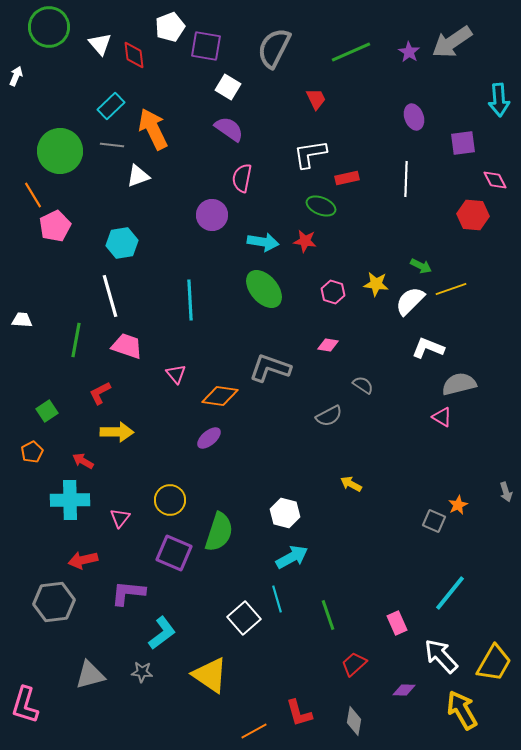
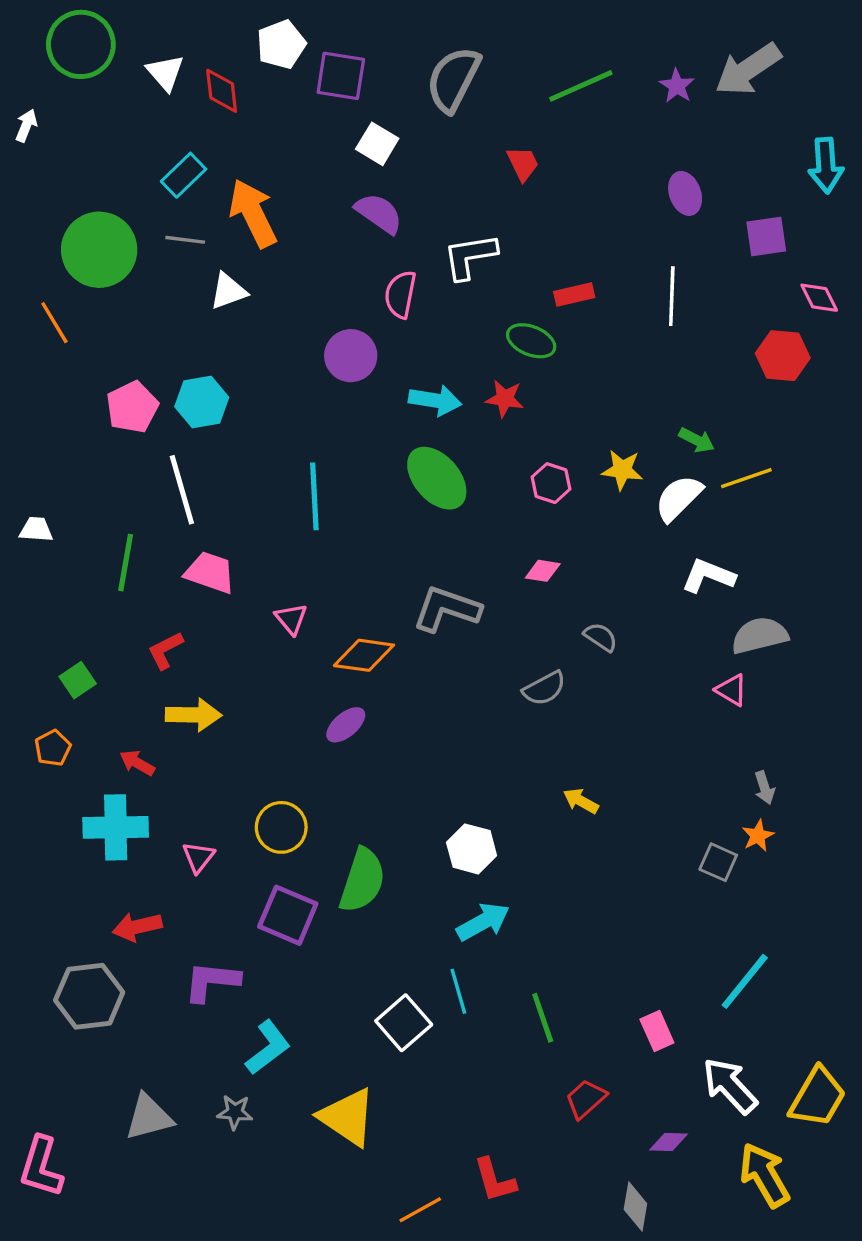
white L-shape: (310, 154) -> (470, 256), moved
pink pentagon: (55, 226) -> (132, 407), moved
gray arrow: (506, 492) -> (765, 788), moved
gray diamond: (354, 721) -> (635, 1206), moved

